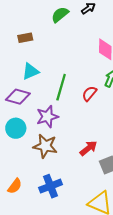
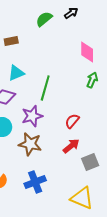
red semicircle: (89, 93) -> (72, 121), moved

